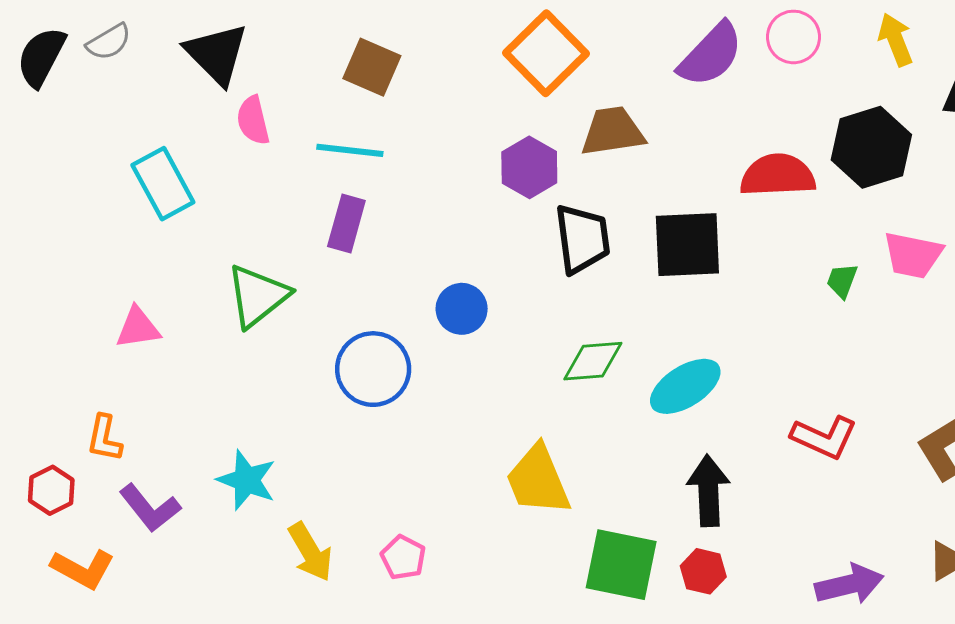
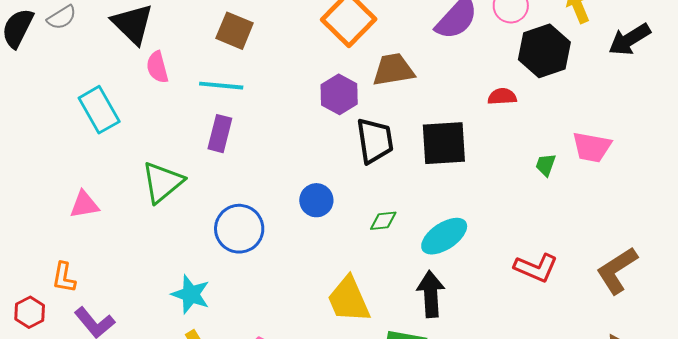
black hexagon: (871, 147) -> (544, 51), moved
red semicircle: (778, 175) -> (502, 97), size x0.6
blue circle: (462, 309) -> (316, 200), moved
green diamond: (593, 361) -> (383, 221), size x0.7
cyan star: (247, 480) -> (191, 294), moved
black arrow: (708, 491) -> (431, 294), moved

